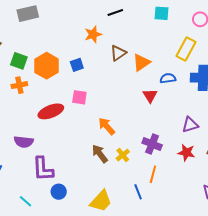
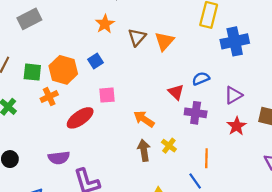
blue semicircle: (168, 78) -> (201, 79), moved
orange cross: (19, 85) -> (49, 97), moved
red triangle: (150, 96) -> (176, 92), moved
purple cross: (152, 144) -> (196, 113), moved
red star: (186, 153) -> (237, 126), turned -30
brown arrow: (100, 154) -> (144, 150), turned 42

